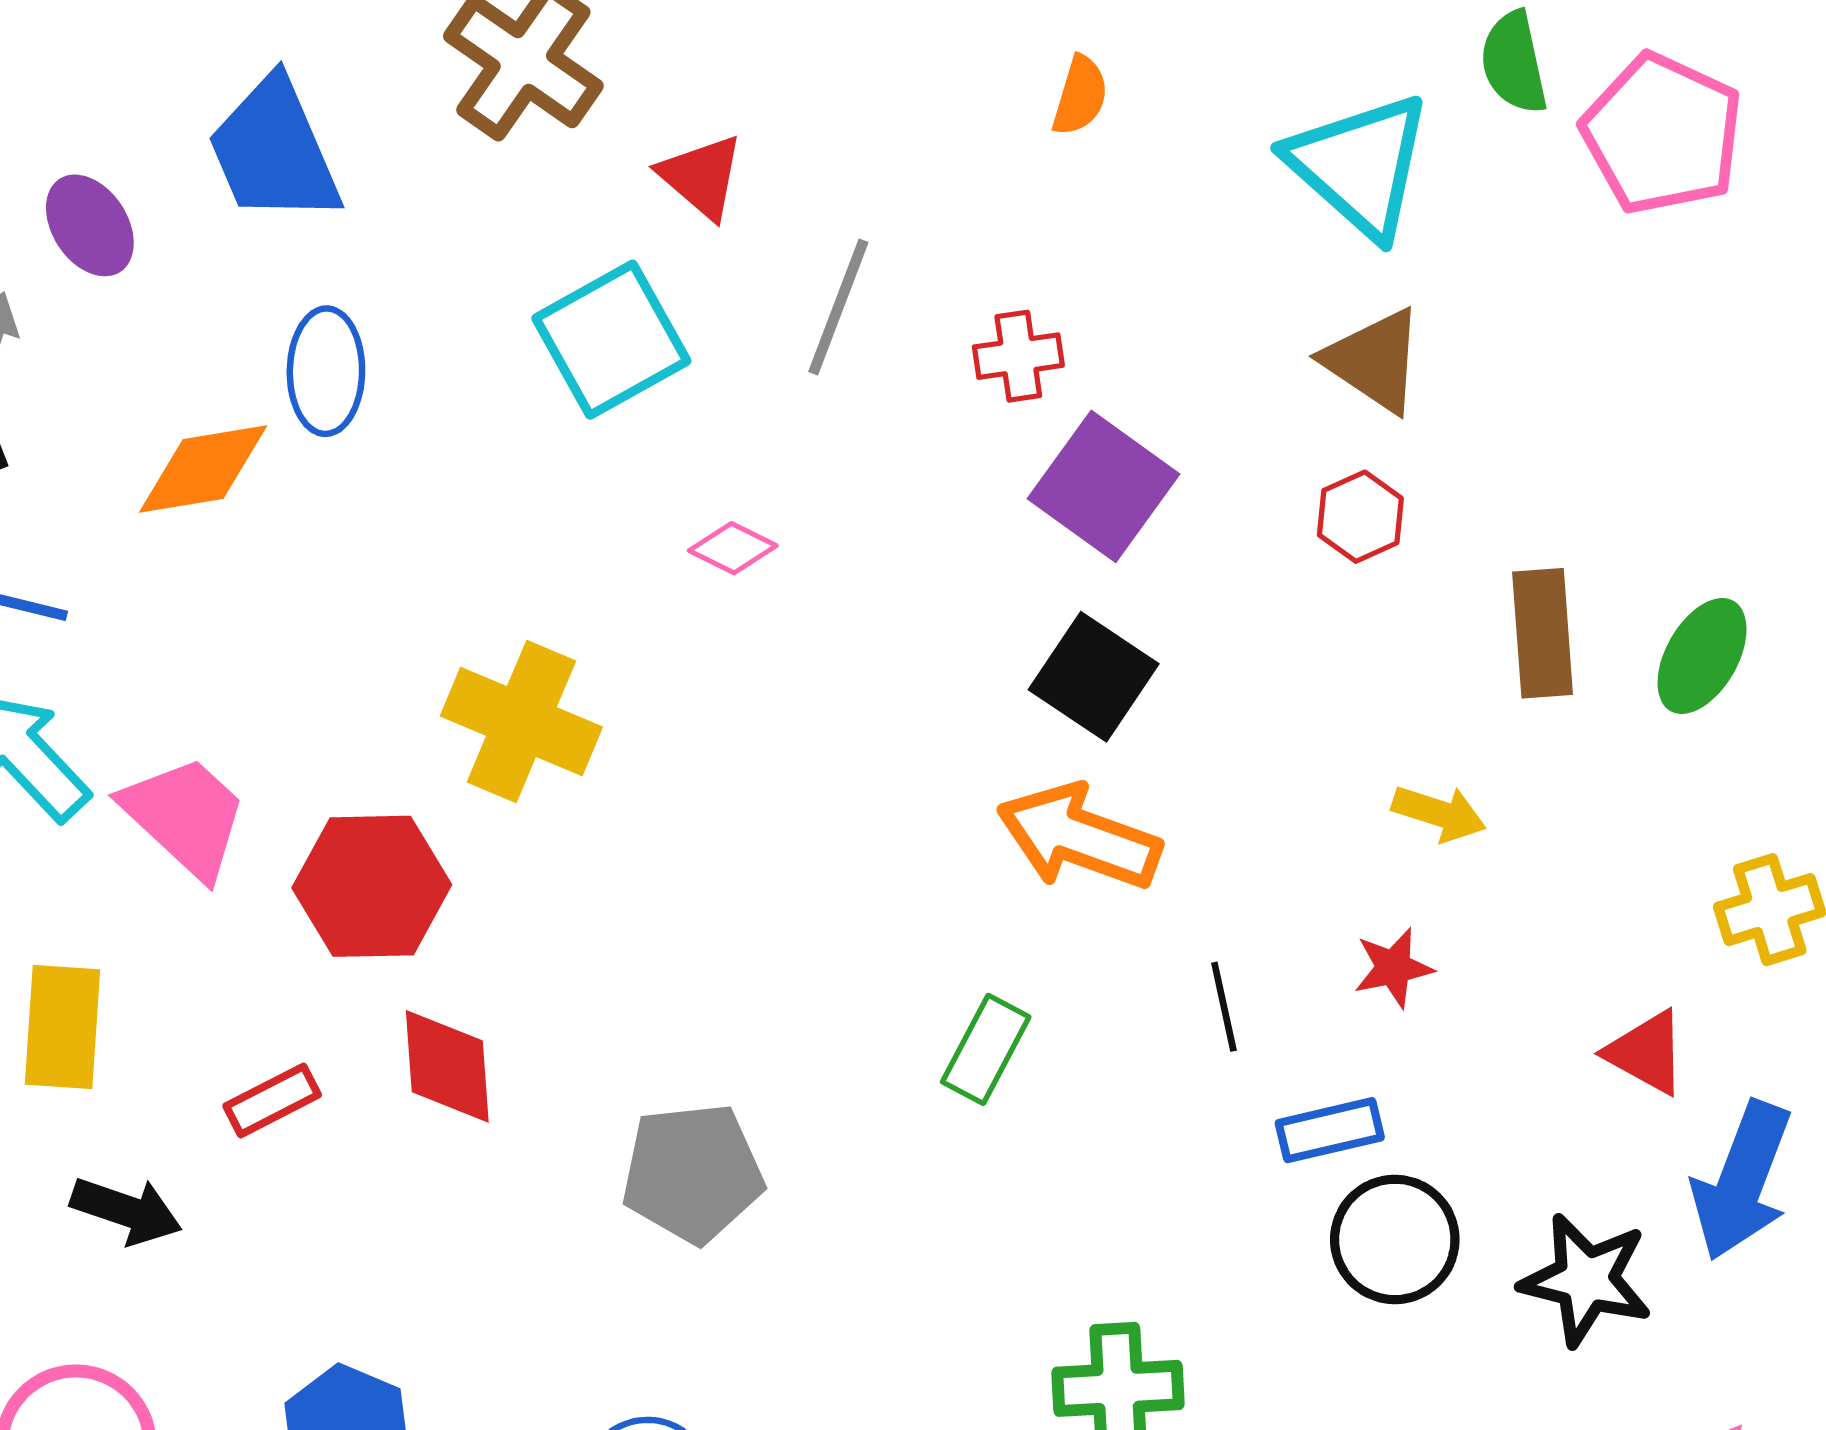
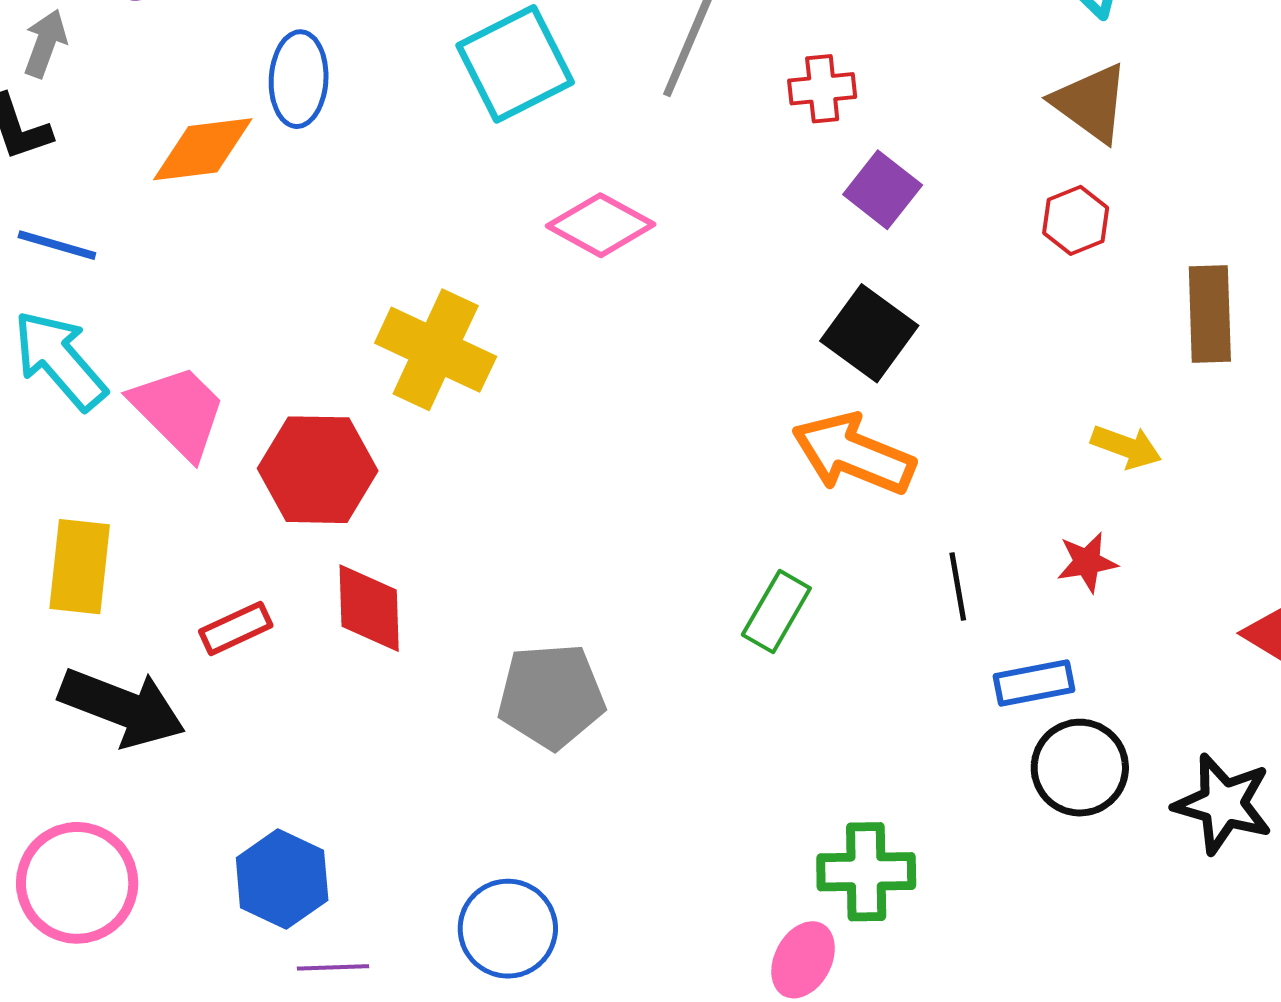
purple square: (1103, 486) -> (883, 190), size x0.7
pink diamond: (733, 548) -> (601, 225), size x1.6
black arrow: (126, 1211) -> (122, 707), size x1.5

